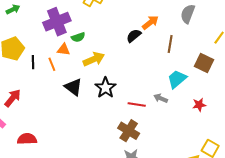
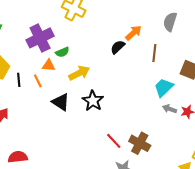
gray arrow: (161, 98) -> (170, 109), moved
red line: (137, 104) -> (114, 141), moved, turned 42
brown cross: (129, 131) -> (140, 143), moved

